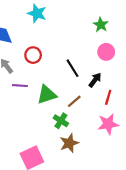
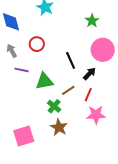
green star: (101, 25) -> (92, 21), moved
pink circle: (106, 52) -> (103, 50), size x1.5
red line: (108, 97) -> (88, 95), moved
brown star: (69, 143) -> (59, 127), turned -30

